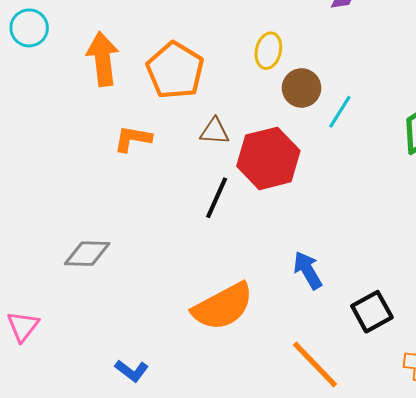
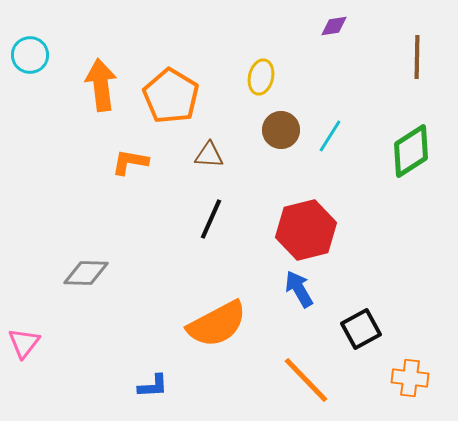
brown circle: (302, 88) -> (281, 130), moved
red hexagon: (268, 158) -> (306, 230), moved
blue L-shape: (132, 371) -> (153, 386), moved, turned -40

